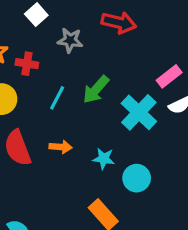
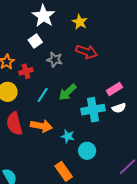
red cross: (27, 64) -> (26, 71), turned -32
cyan cross: (139, 112) -> (93, 110), turned 30
orange arrow: (61, 147) -> (41, 126), size x1.5

